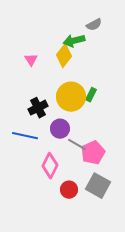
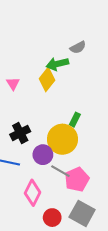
yellow circle: (71, 97) -> (62, 139), moved

